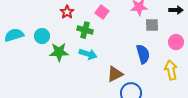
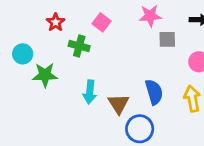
cyan arrow: (88, 54) -> (90, 92), moved, turned 78
blue semicircle: (143, 54) -> (154, 92), moved
brown triangle: (115, 74) -> (119, 104), turned -36

